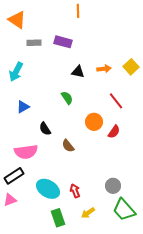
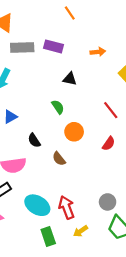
orange line: (78, 11) -> (70, 13), turned -32
gray rectangle: (34, 43) -> (22, 48), size x1.5
orange arrow: (104, 69) -> (98, 52), moved
orange circle: (94, 122) -> (74, 132), moved
red arrow: (75, 191) -> (66, 207), size x1.5

